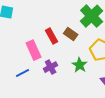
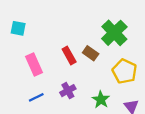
pink rectangle: (34, 50) -> (34, 65), moved
green star: (80, 65) -> (101, 100), moved

